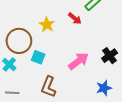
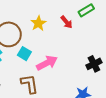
pink arrow: (78, 61) -> (47, 63), moved
brown L-shape: (48, 87) -> (30, 84), turned 140

